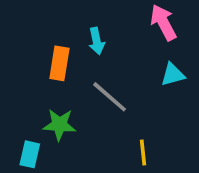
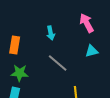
orange rectangle: (59, 63) -> (15, 45), moved
green star: (59, 125) -> (20, 73), moved

